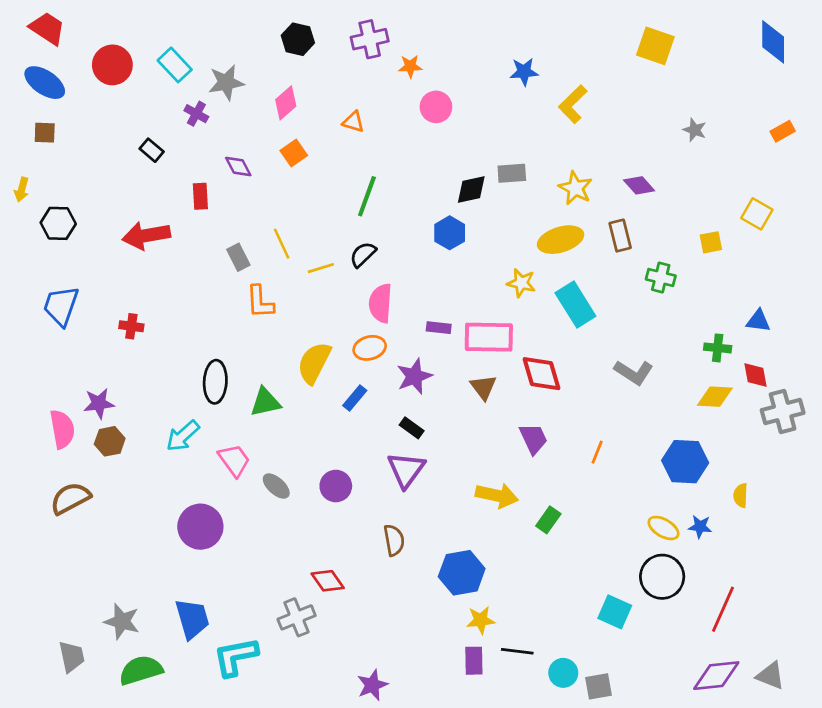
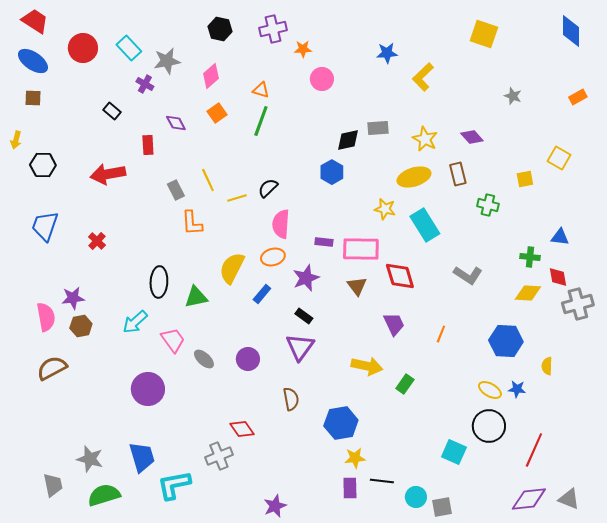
green line: (367, 196) -> (261, 121), moved
red cross: (131, 326) -> (97, 241), turned 36

